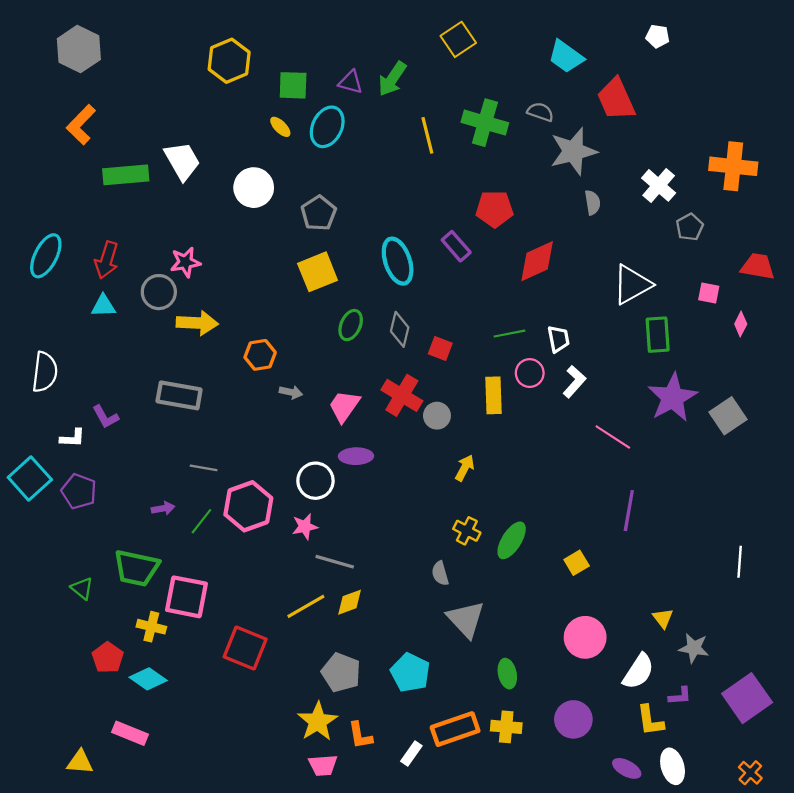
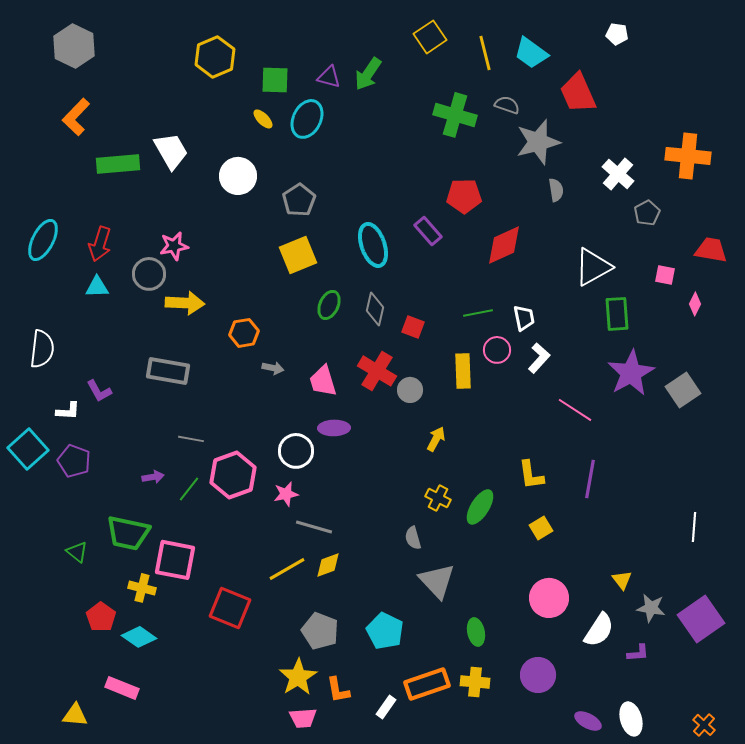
yellow line: (427, 135) -> (485, 53), moved
pink trapezoid: (344, 406) -> (323, 381), turned -52
purple square: (747, 698) -> (701, 619), moved
yellow L-shape: (650, 720) -> (531, 475), moved

